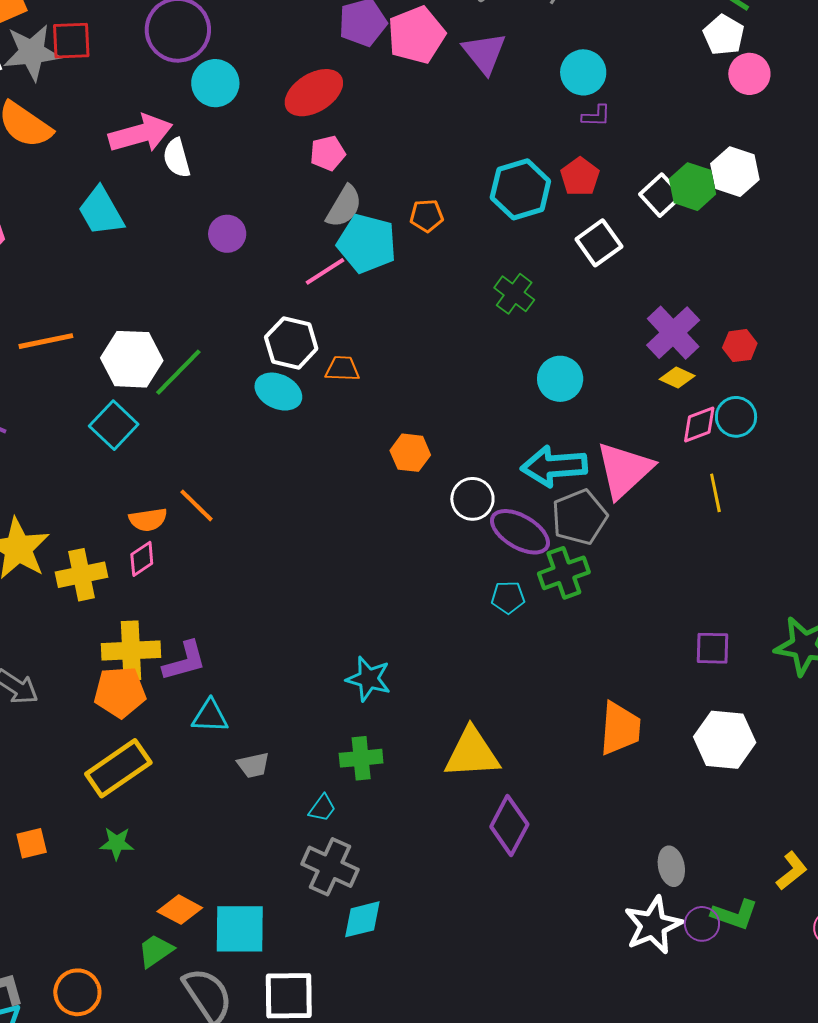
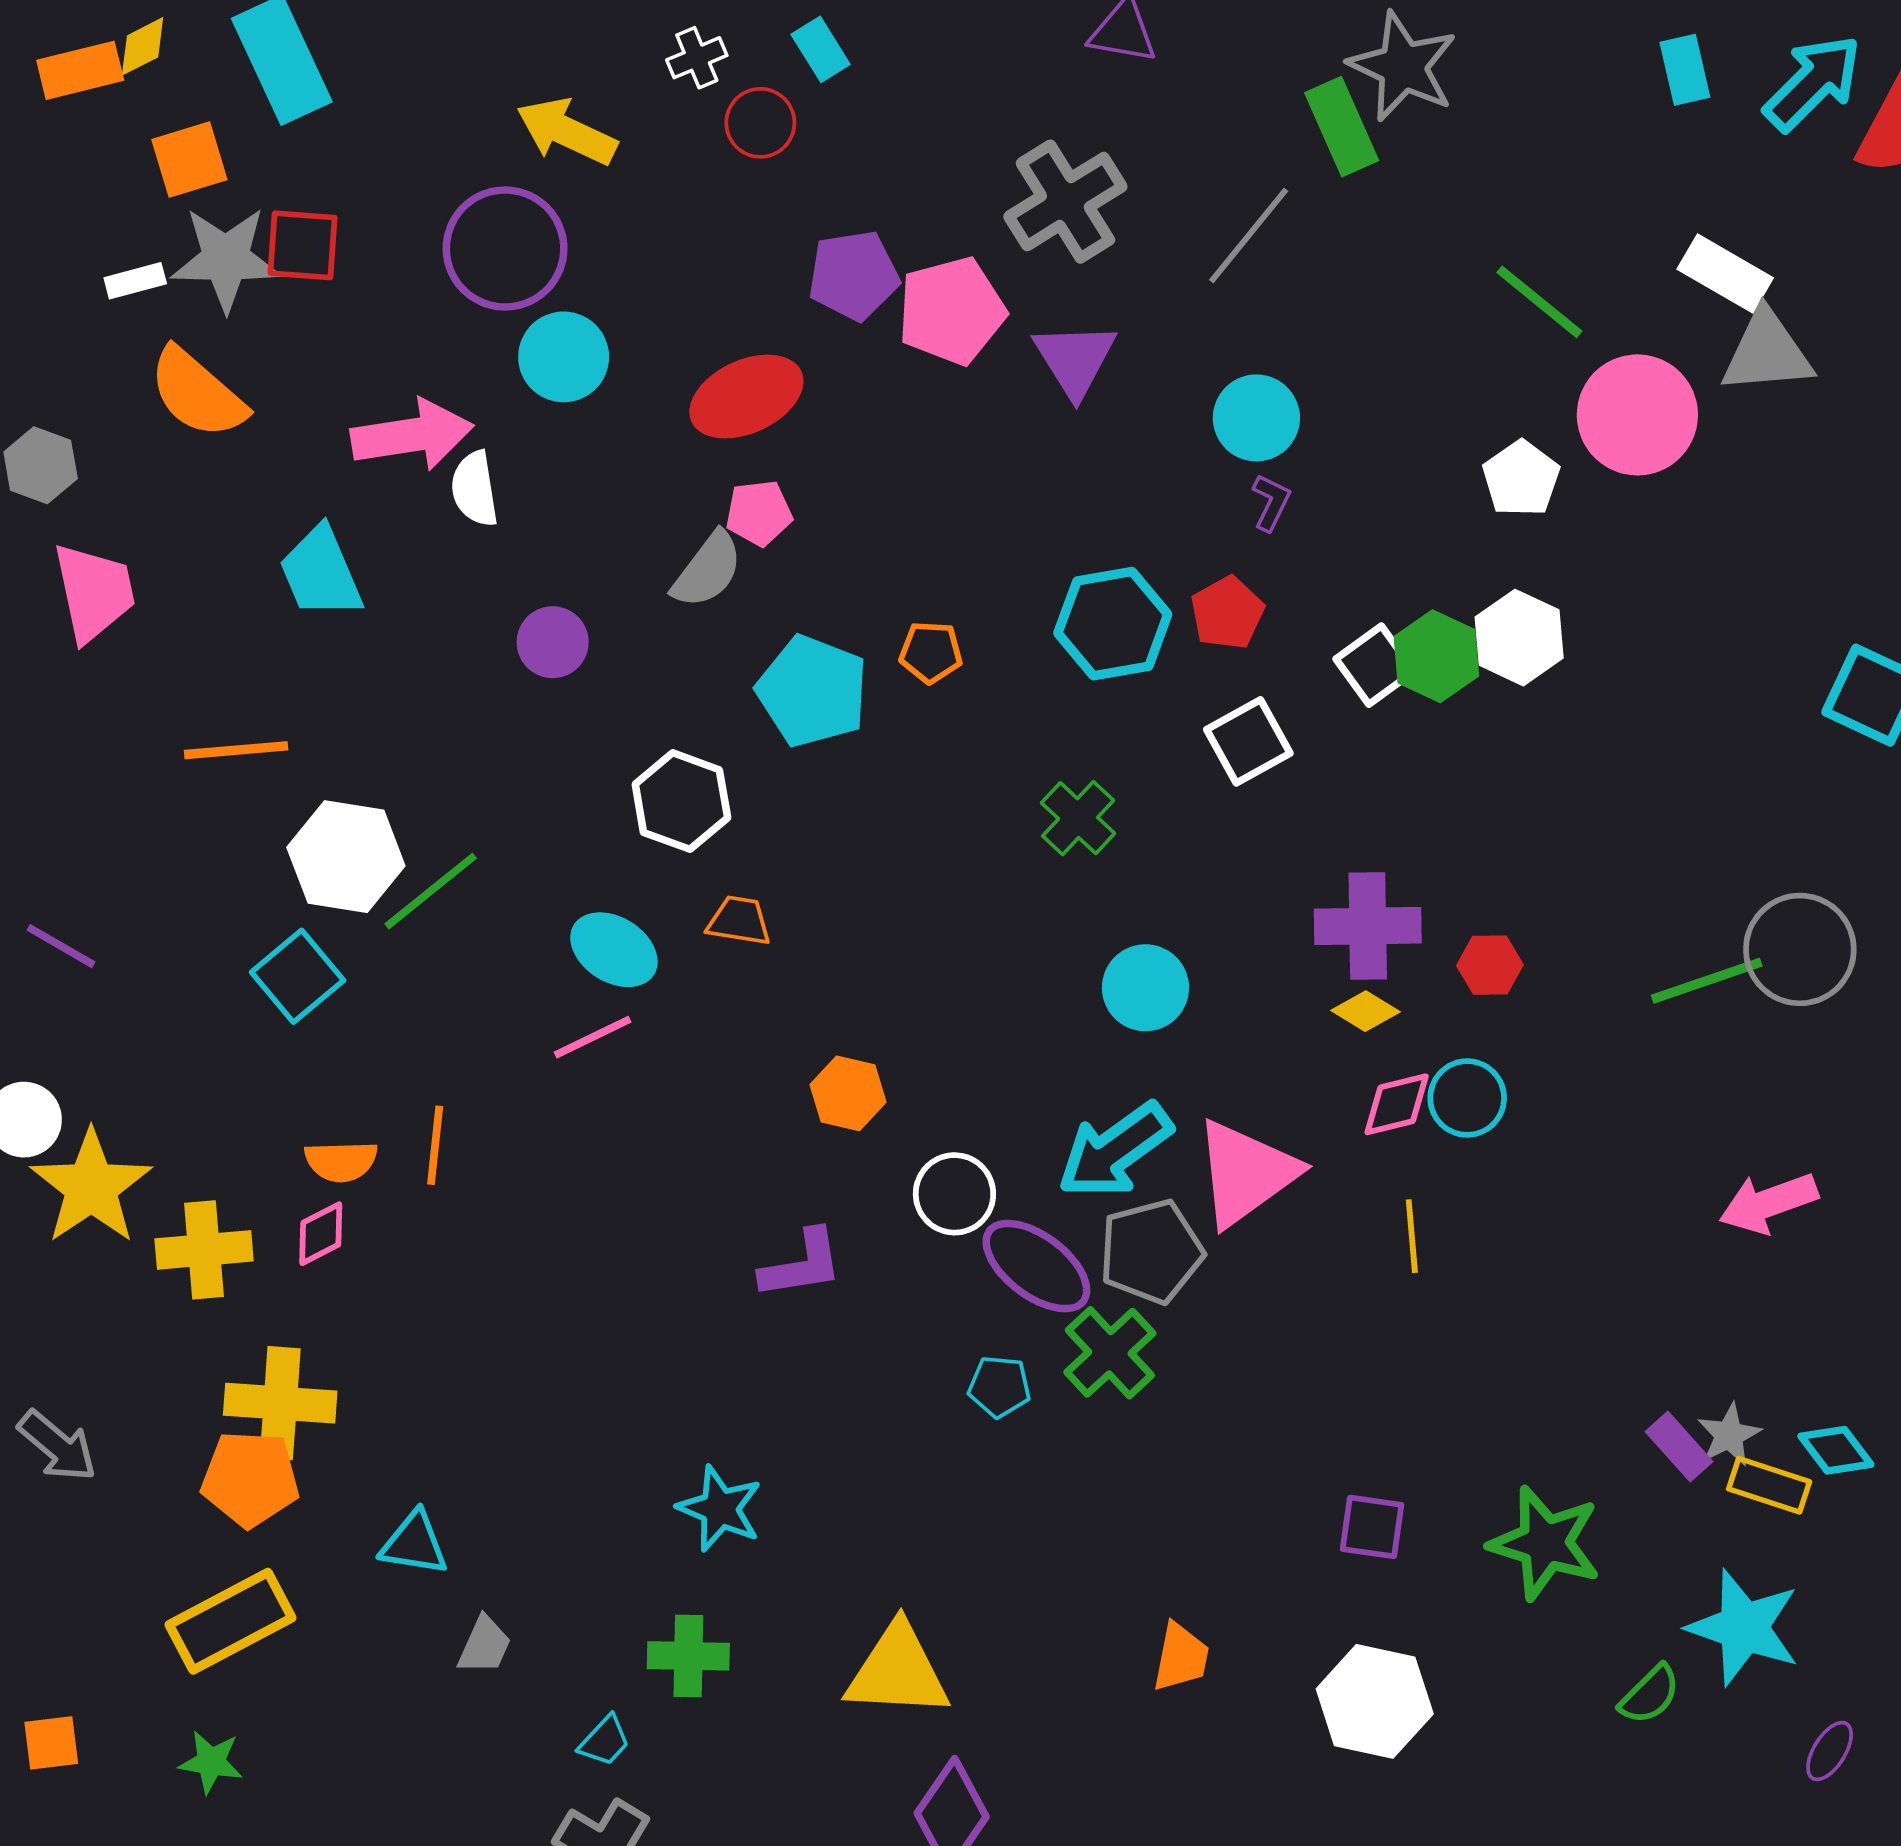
white pentagon: (724, 35) -> (1521, 479), moved
pink circle: (749, 74) -> (1637, 415), moved, size x1.5
purple L-shape: (596, 116) -> (1271, 502), turned -72
gray semicircle: (344, 206) -> (707, 570), moved
pink line: (325, 271) -> (593, 1037), moved
purple cross: (673, 333) -> (1368, 926), turned 36
orange line: (46, 341) -> (236, 750), moved
white hexagon: (291, 343) -> (681, 801), moved
cyan arrow: (554, 466) -> (1115, 1150), turned -38
orange line: (196, 505) -> (435, 1145), turned 45
green cross: (564, 573) -> (1110, 1353), turned -30
purple L-shape: (185, 661) -> (802, 1264), moved
orange trapezoid: (620, 728) -> (1181, 1657), size x0.7
gray trapezoid: (253, 765) -> (485, 1645), turned -60

